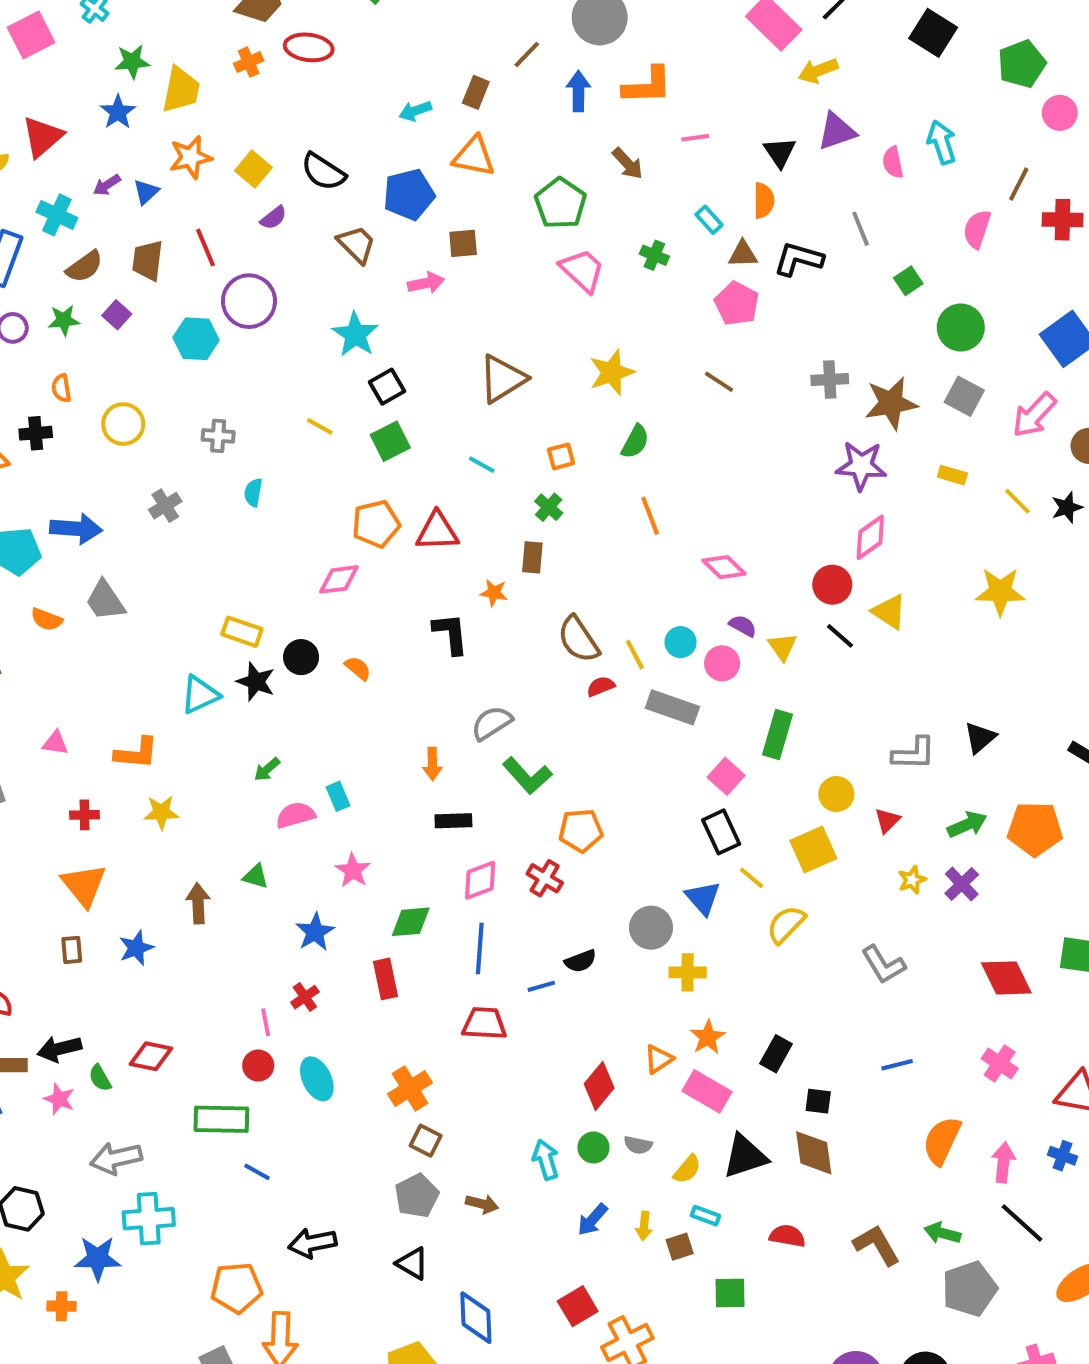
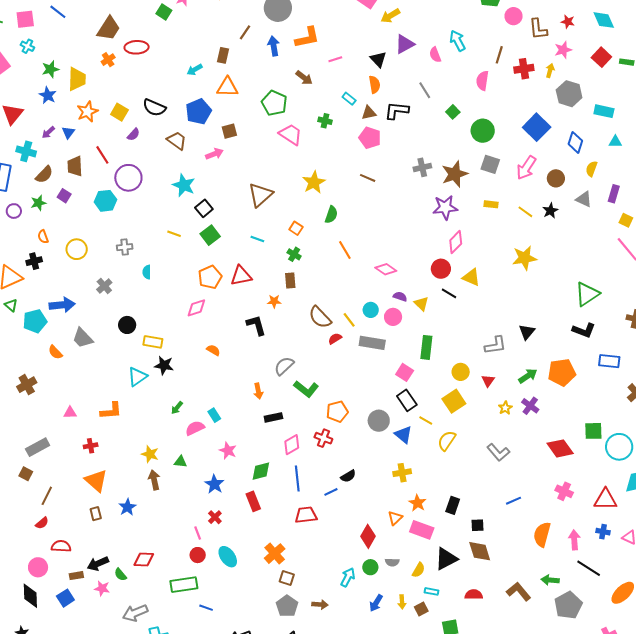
orange square: (561, 456) -> (296, 228), turned -32
orange semicircle: (47, 619) -> (55, 352), turned 35
black circle: (301, 657) -> (127, 325), moved
yellow star: (161, 812) -> (150, 454), moved, turned 30
gray circle: (651, 928) -> (379, 421), moved
cyan arrow: (546, 1160) -> (348, 577), turned 54

